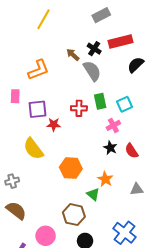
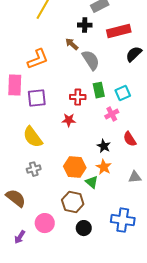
black cross: (94, 49) -> (85, 25), moved, turned -32
pink rectangle: (15, 96) -> (15, 85), size x1.5
red star: (54, 124) -> (69, 120), moved
black star: (110, 148) -> (104, 146), moved
orange hexagon: (71, 168) -> (75, 167), moved
gray cross: (12, 181) -> (34, 169), moved
blue cross: (124, 233) -> (123, 220), turned -30

